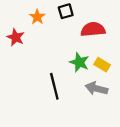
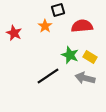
orange star: (37, 17) -> (45, 26), moved
black line: (54, 86) -> (48, 76), turned 70

